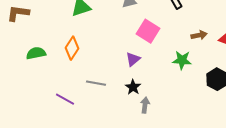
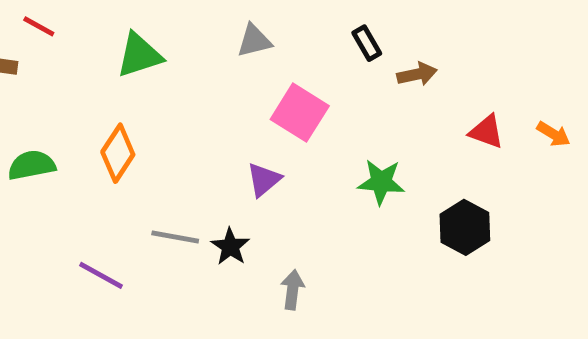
brown arrow: (199, 35) -> (417, 74), moved
black star: (133, 87) -> (230, 247), moved

